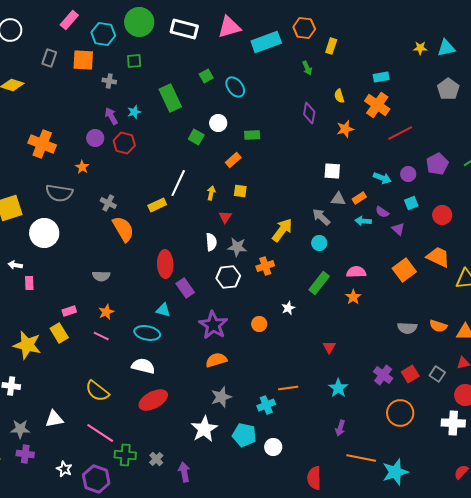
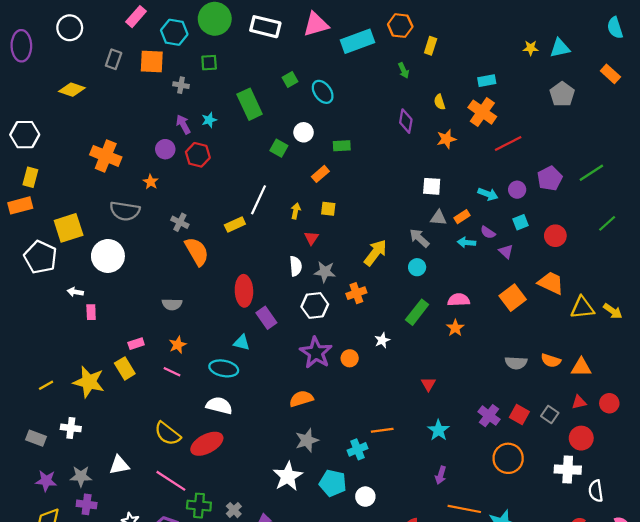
purple star: (213, 325) -> (316, 353), moved
red square: (410, 374) -> (519, 414), turned -30
red ellipse: (153, 400) -> (207, 444), moved

